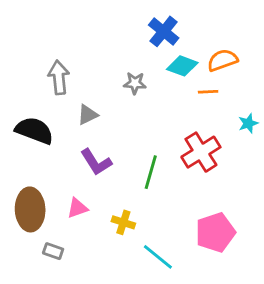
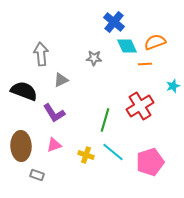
cyan diamond: (182, 66) -> (127, 46), turned 45
purple L-shape: (96, 162) -> (54, 113), moved
cyan line: (158, 257) -> (113, 152), moved

